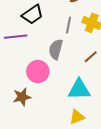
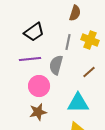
purple line: (16, 37) -> (30, 59), moved
brown star: (22, 97) -> (38, 112), moved

